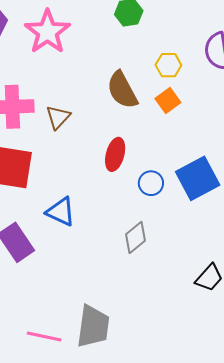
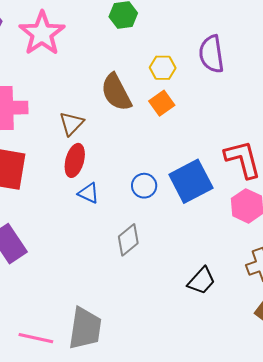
brown triangle: (58, 117) -> (71, 124), moved
red ellipse: (115, 154) -> (75, 160), moved
blue triangle: (61, 212) -> (89, 193), moved, size x0.7

